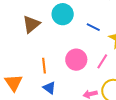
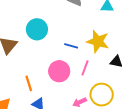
blue line: (93, 27) -> (71, 46), moved

